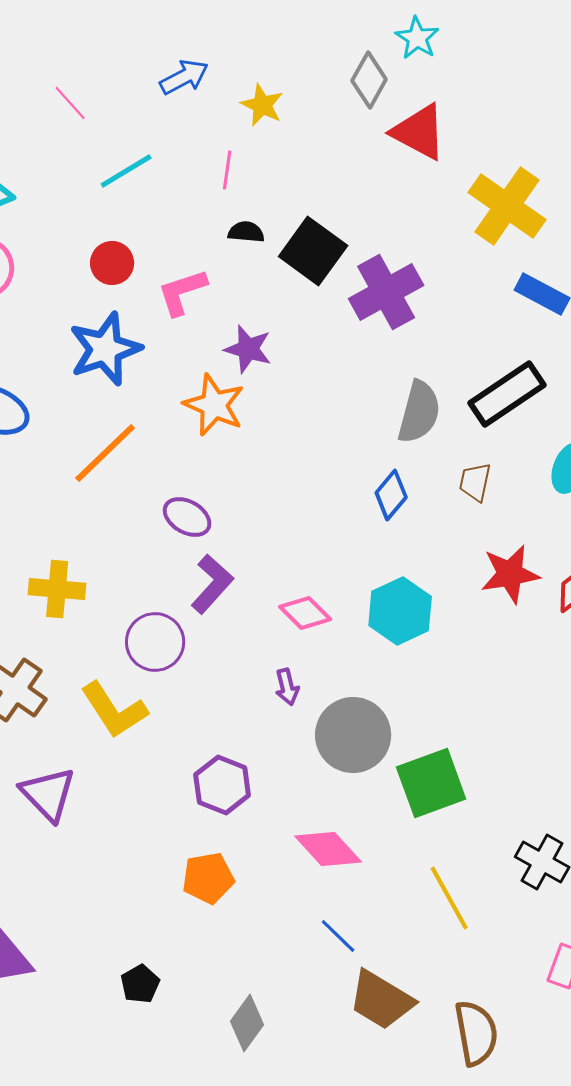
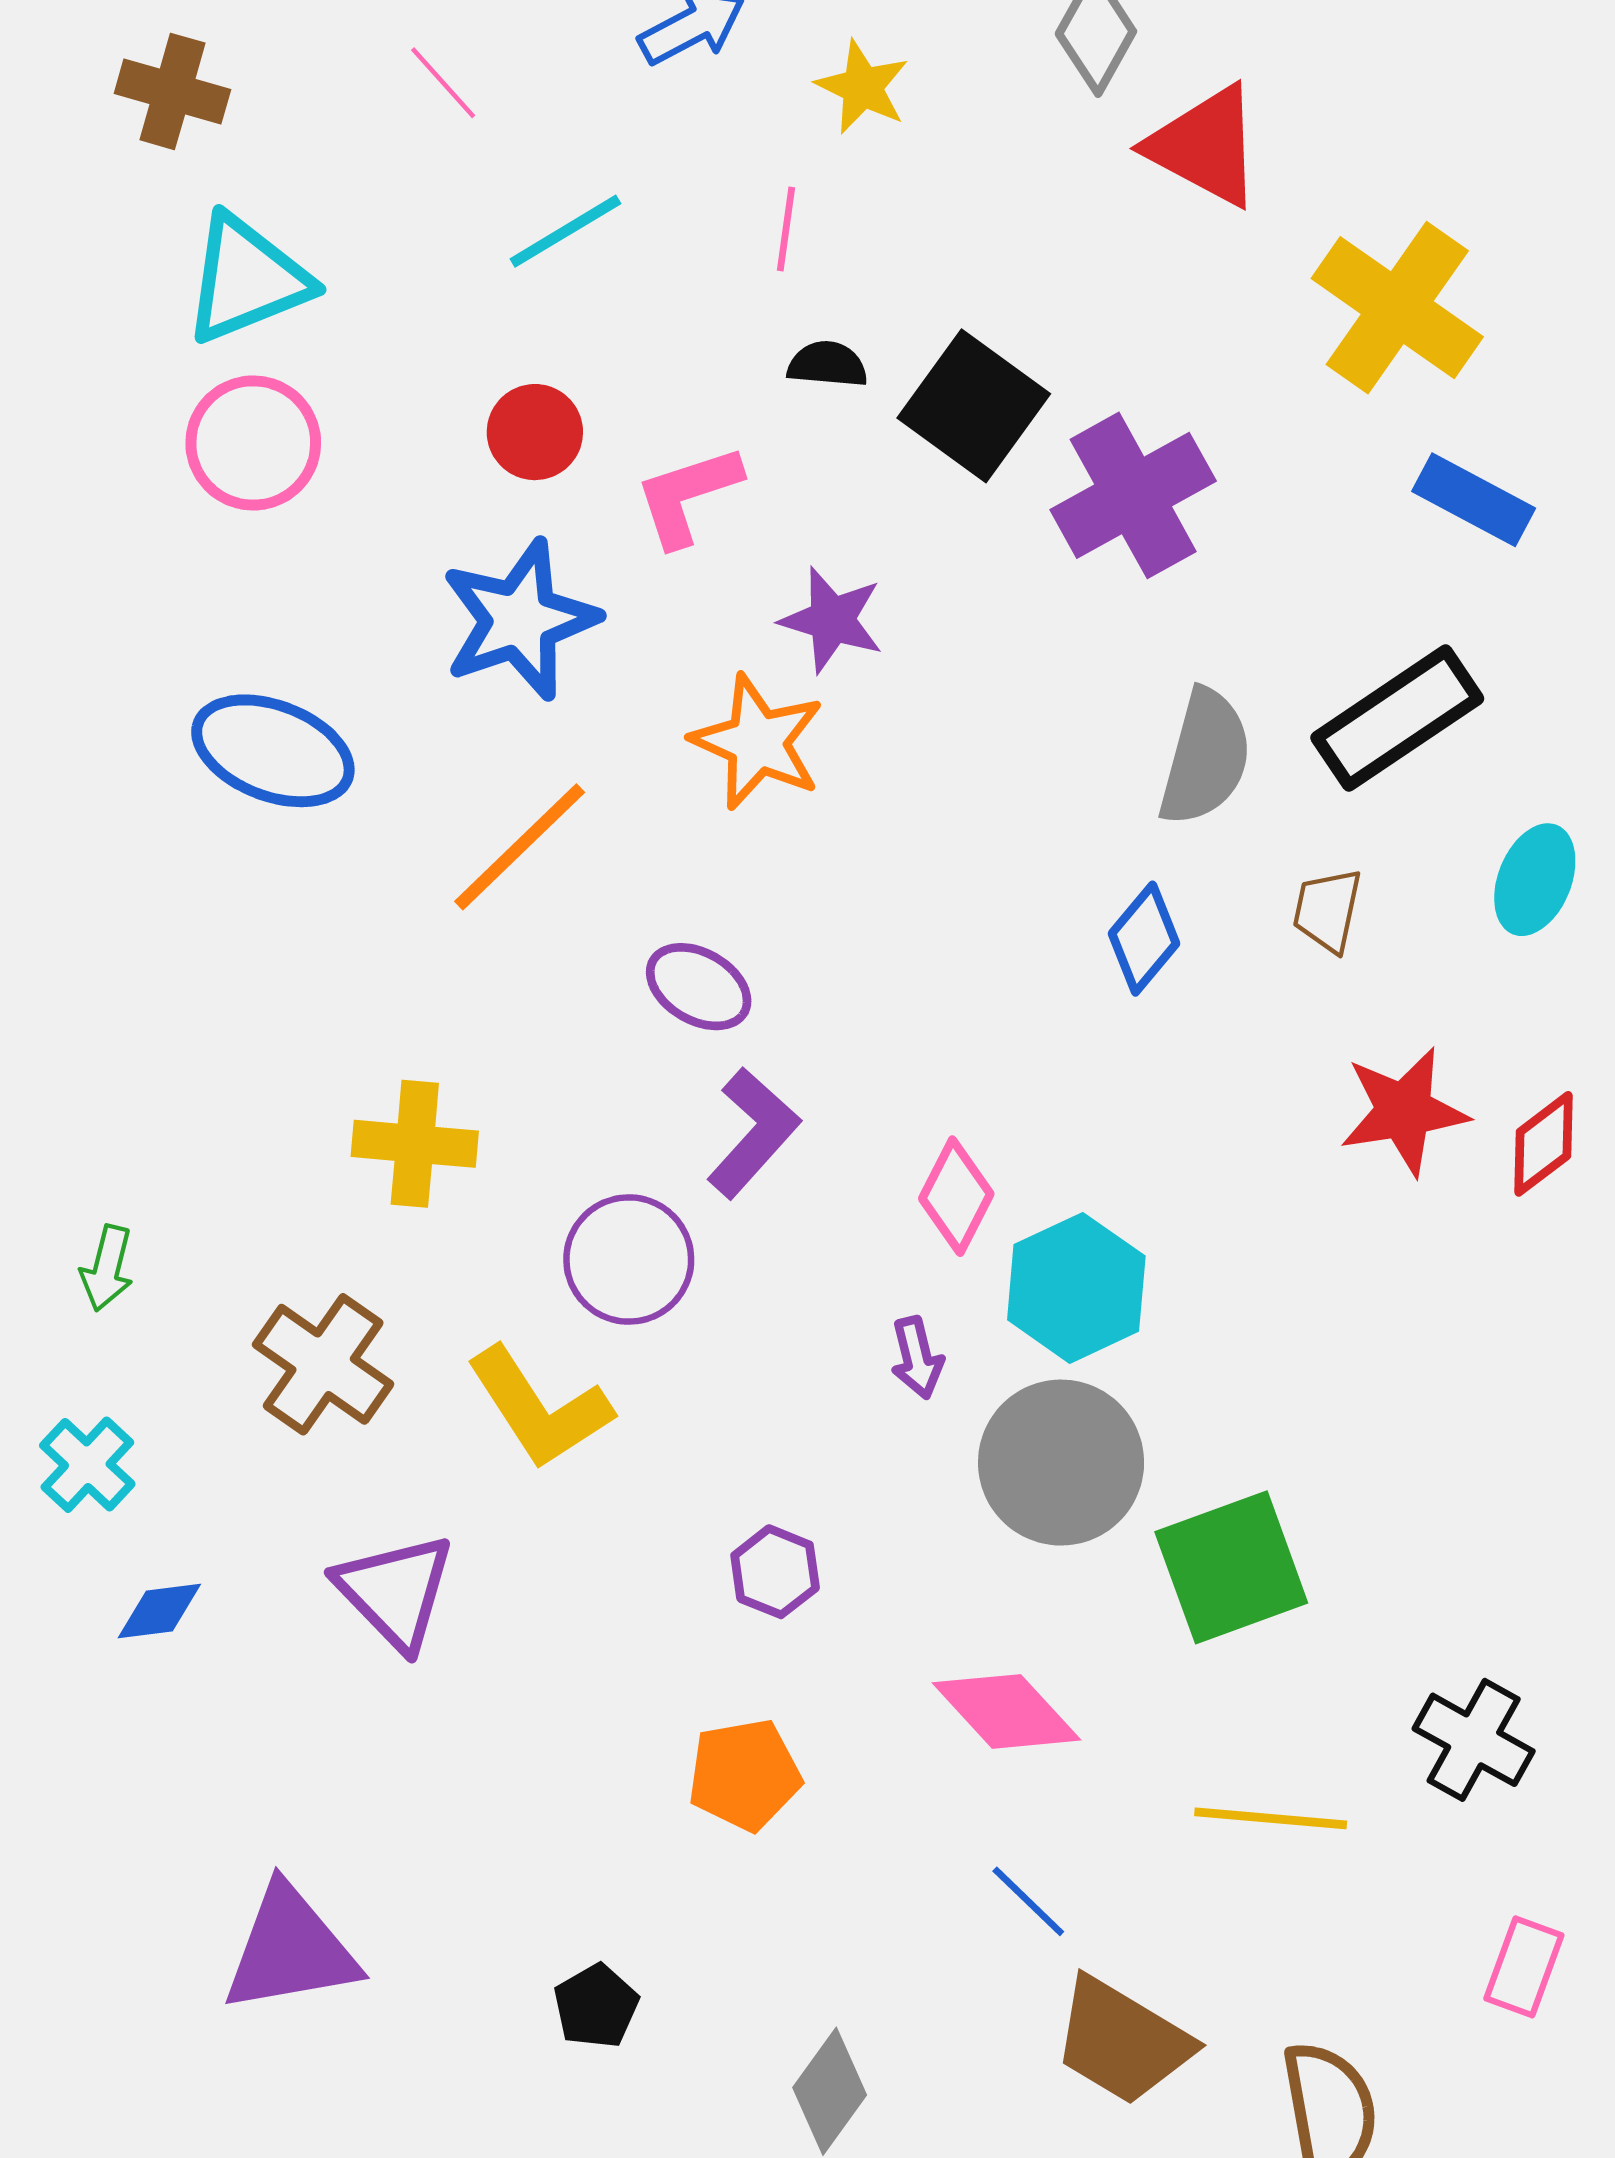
cyan hexagon: (400, 611) -> (1076, 1288), moved
pink diamond: (305, 613) -> (956, 1196), turned 72
purple hexagon: (222, 785) -> (775, 1572), size x0.7
yellow line: (449, 898) -> (1271, 1818), turned -56

